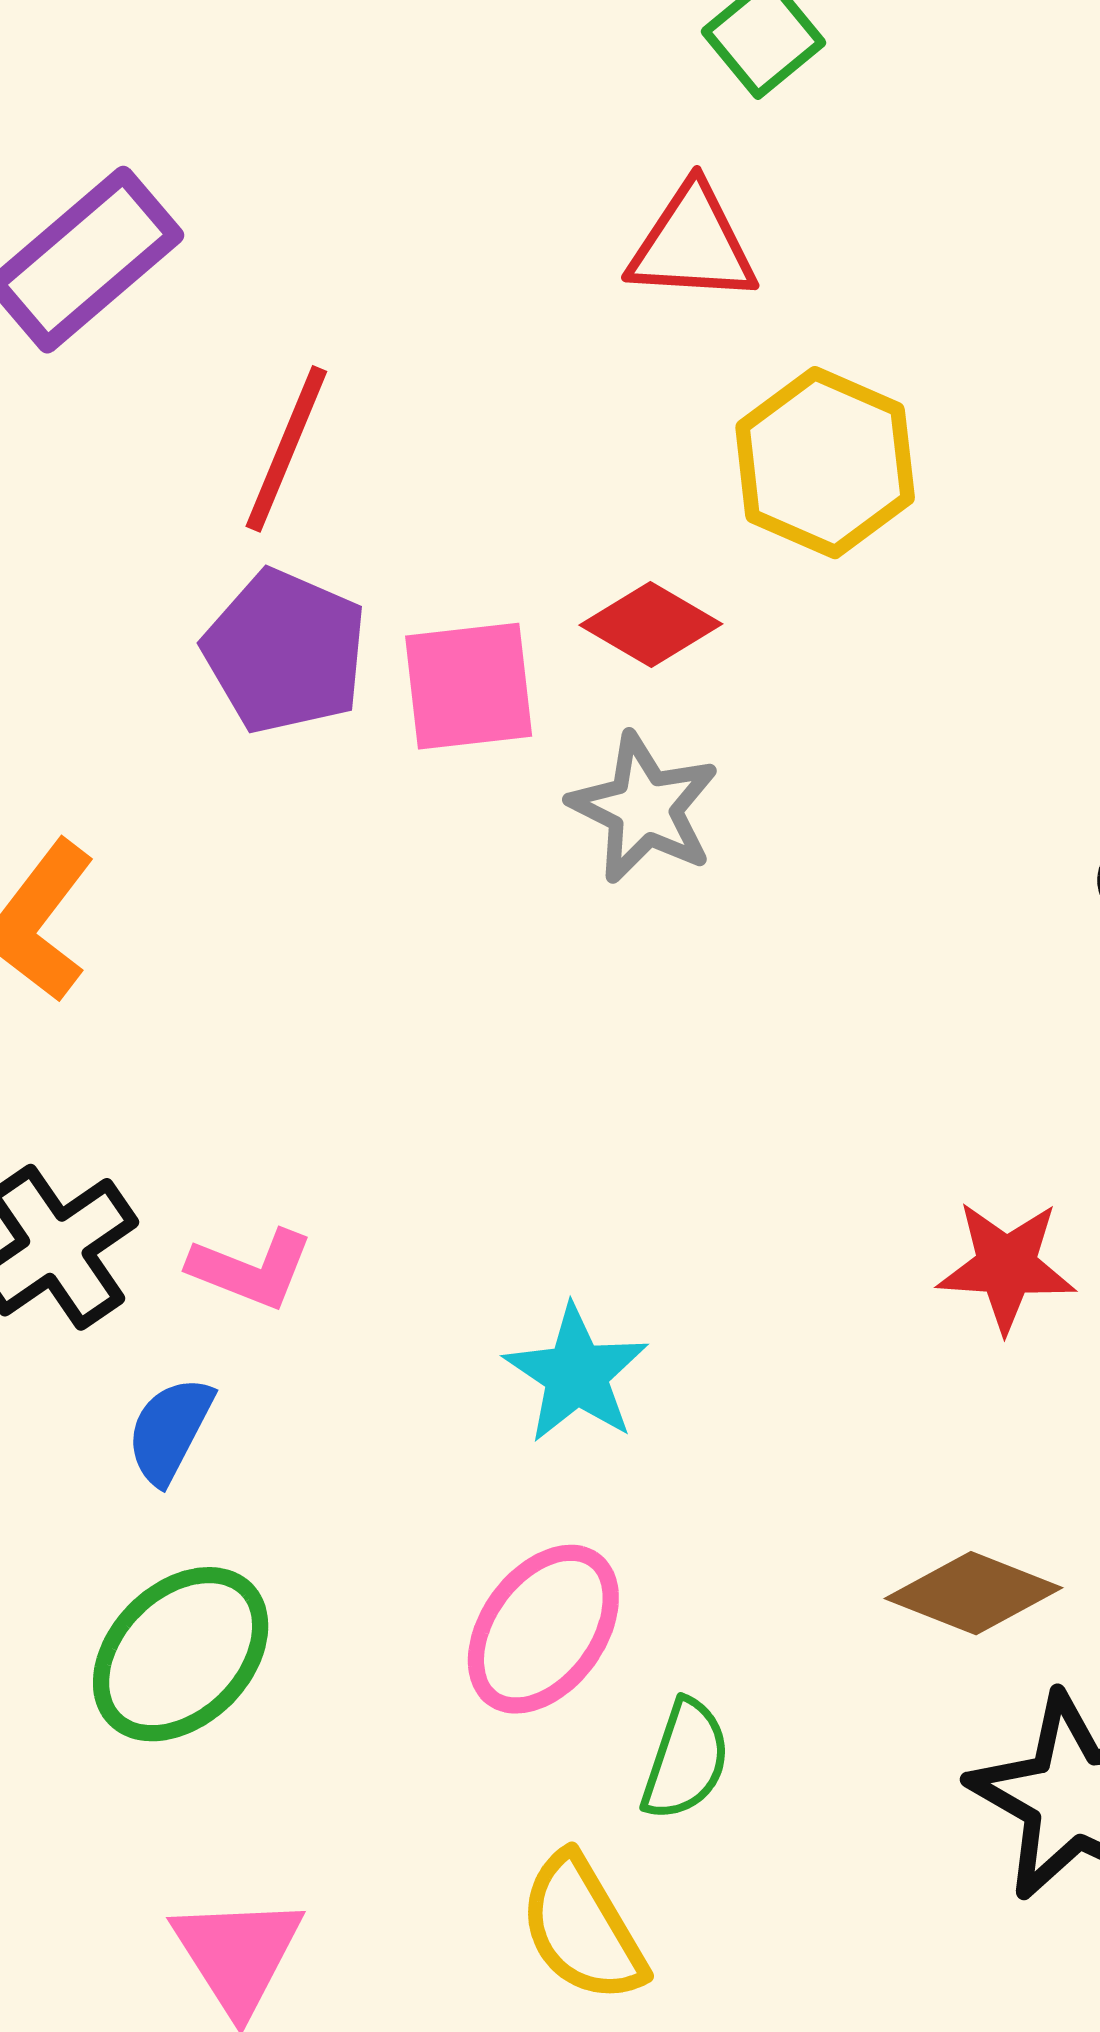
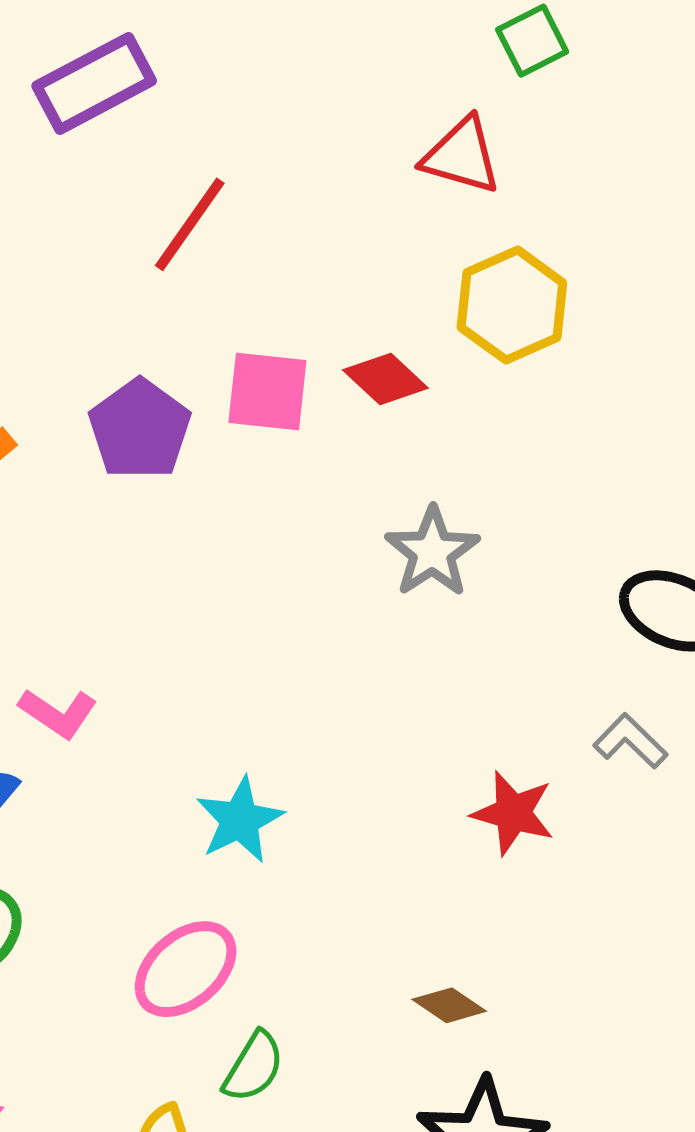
purple pentagon: (285, 651) -> (140, 429), moved
gray star: (644, 808) -> (432, 552), moved
brown diamond: (973, 1593) -> (449, 1005), size x0.7

